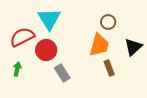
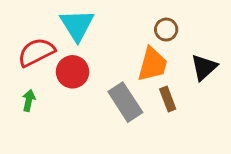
gray rectangle: (62, 73) -> (125, 102), moved, size x1.4

